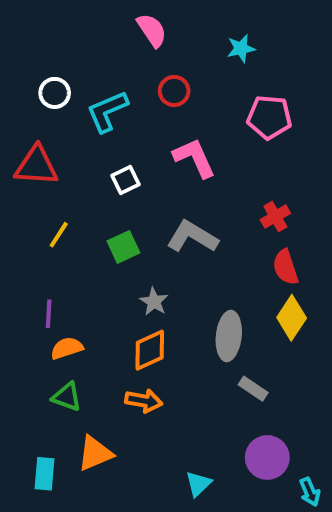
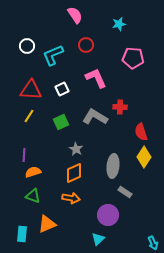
red triangle: (36, 166) -> (31, 90), moved
red cross: (275, 217) -> (120, 107), moved, turned 32
purple circle: (267, 457) -> (108, 215), moved

